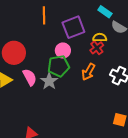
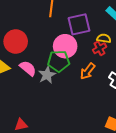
pink circle: (63, 50) -> (65, 46), size x1.5
pink semicircle: (30, 77) -> (28, 68), turned -30

